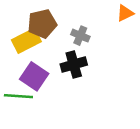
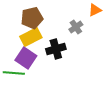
gray cross: (80, 36) -> (76, 27), moved, turned 32
yellow rectangle: (26, 41) -> (31, 37), moved

